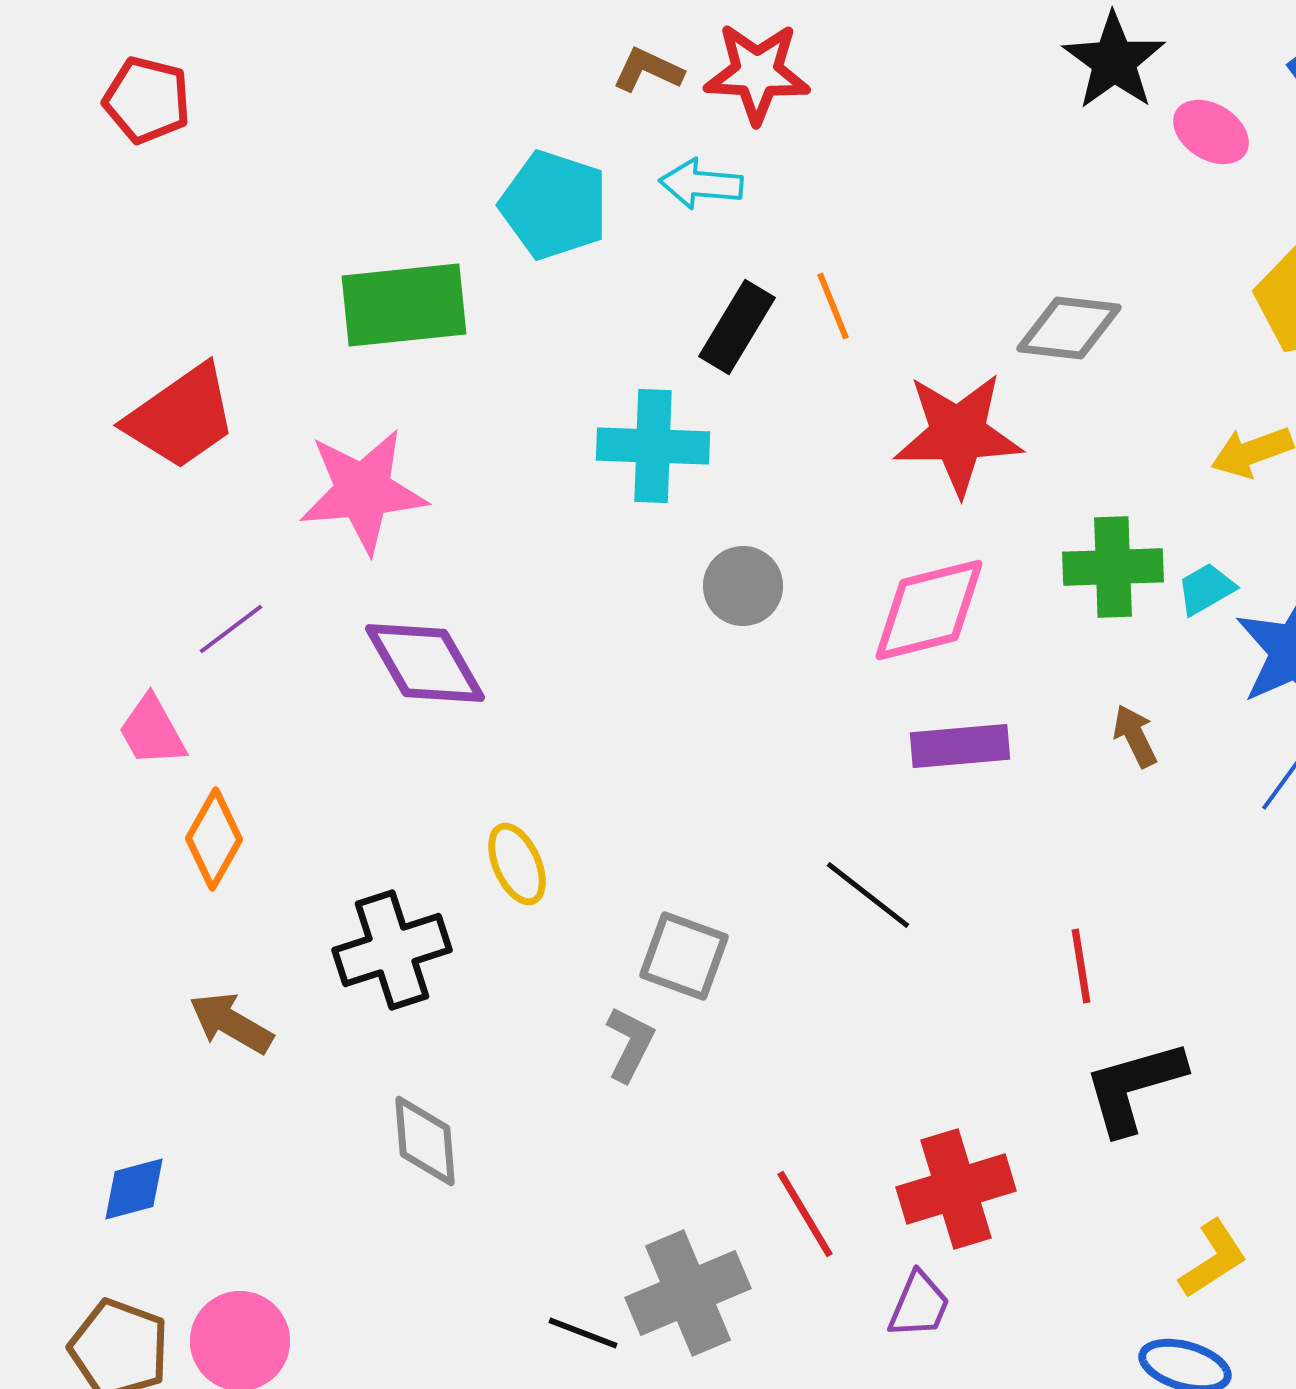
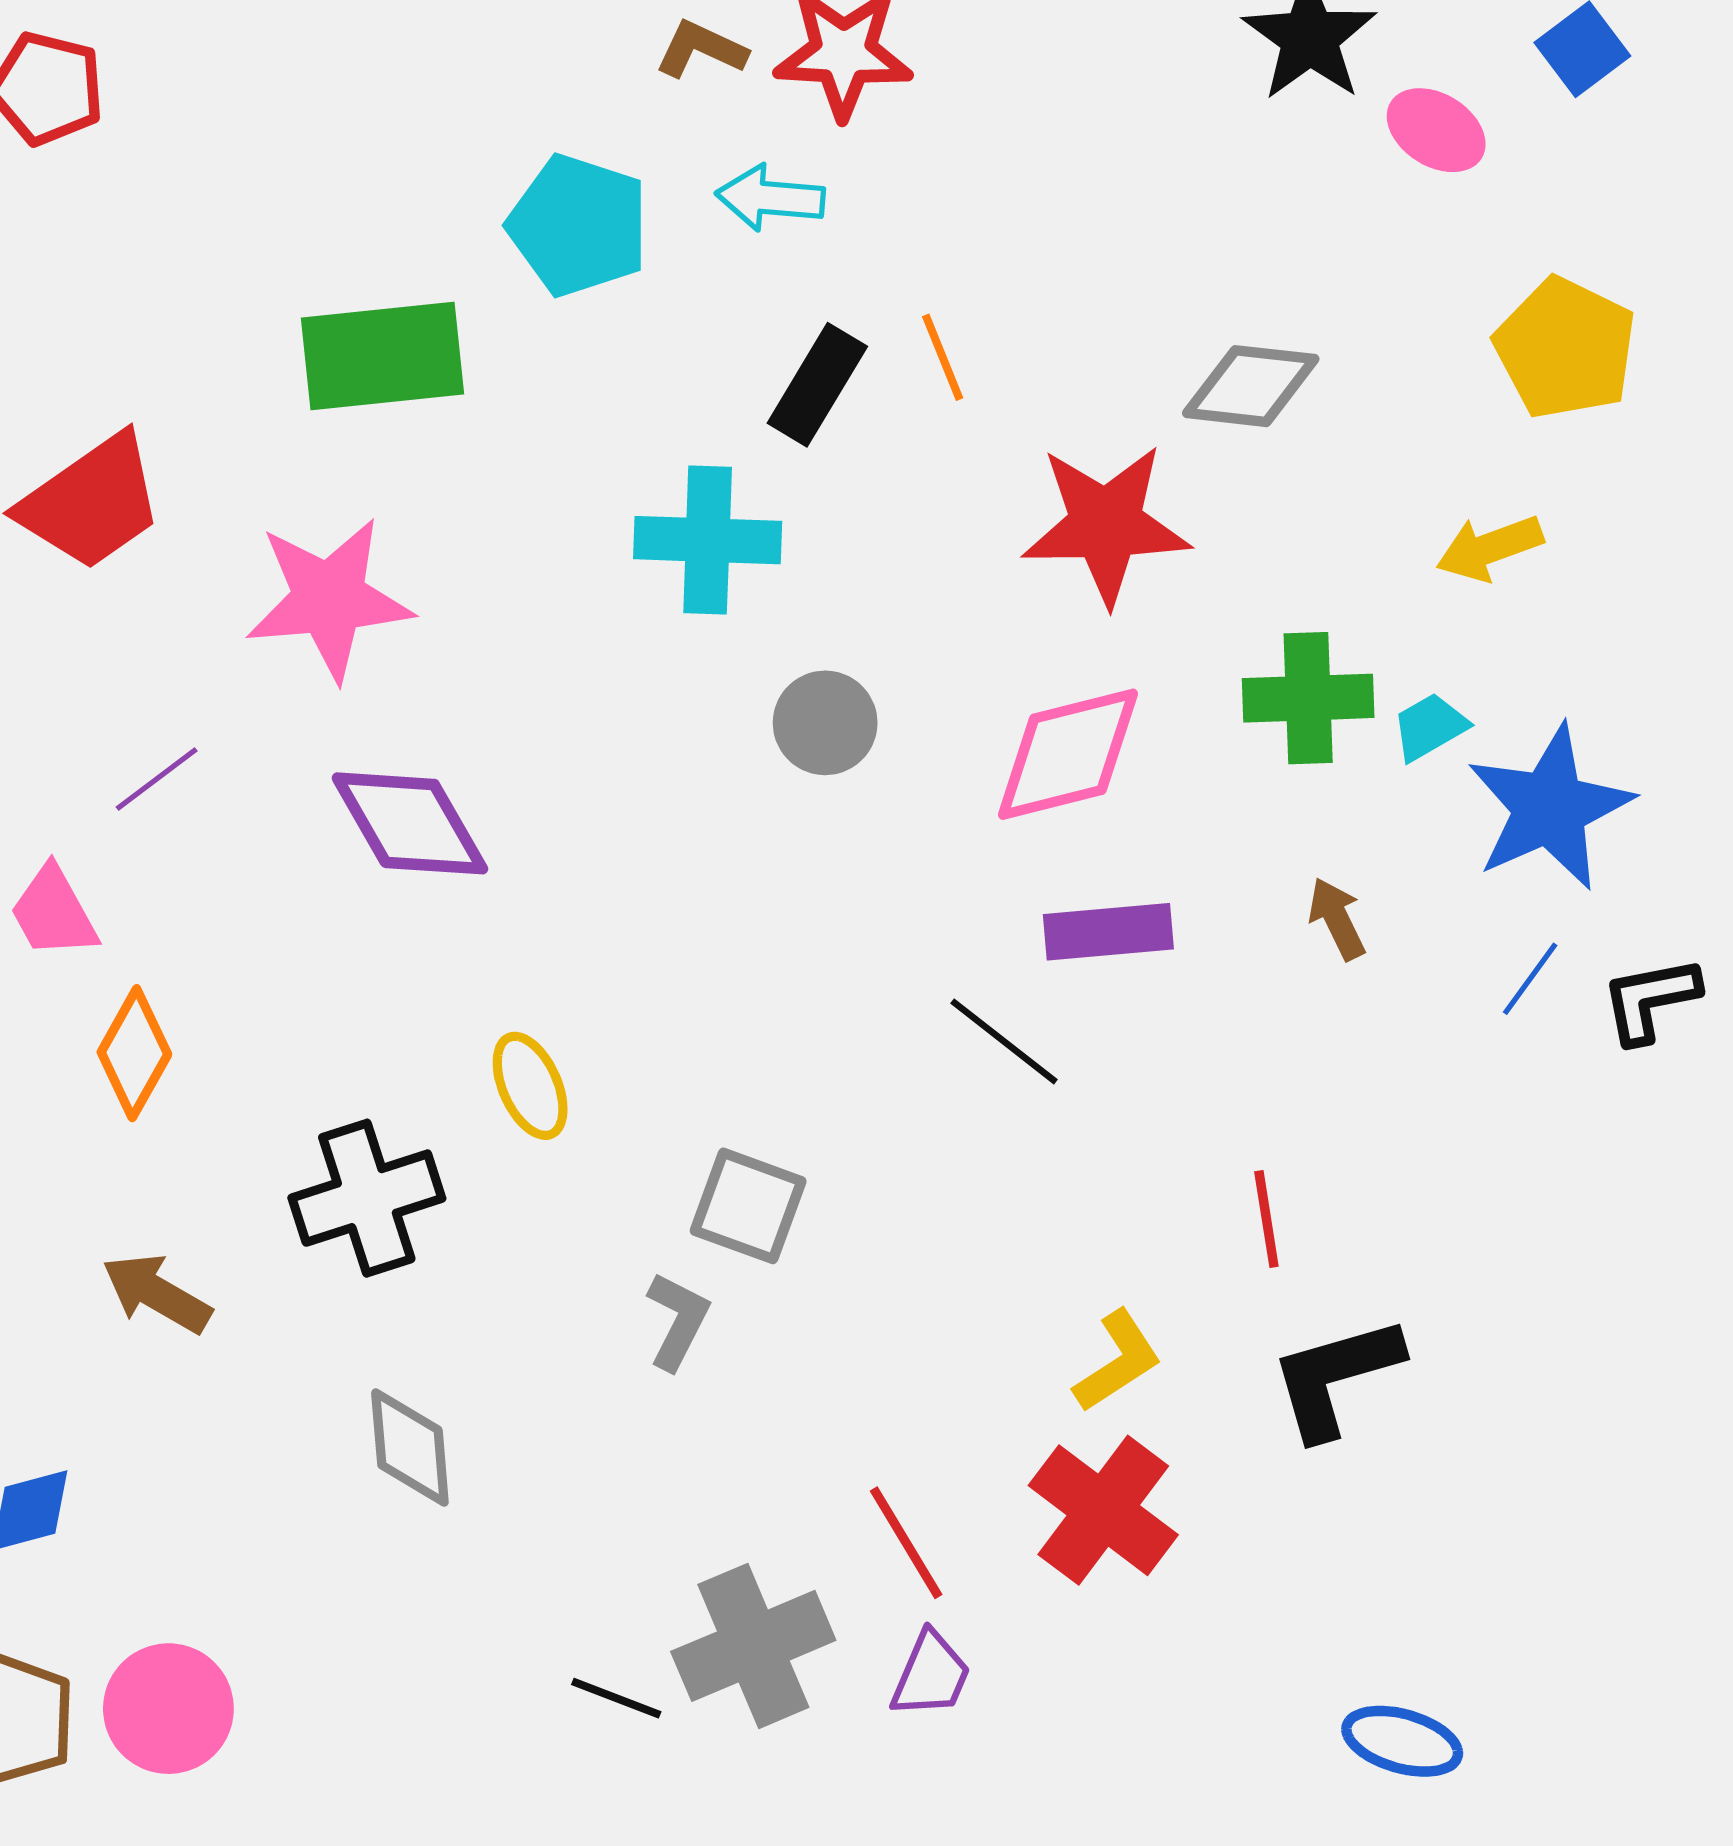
black line: (868, 895) -> (1004, 1041), moved
red cross: (956, 1189) -> (1103, 1510), turned -36
yellow L-shape: (1213, 1259) -> (1118, 1361), moved
purple trapezoid: (919, 1305) -> (931, 1675), moved

